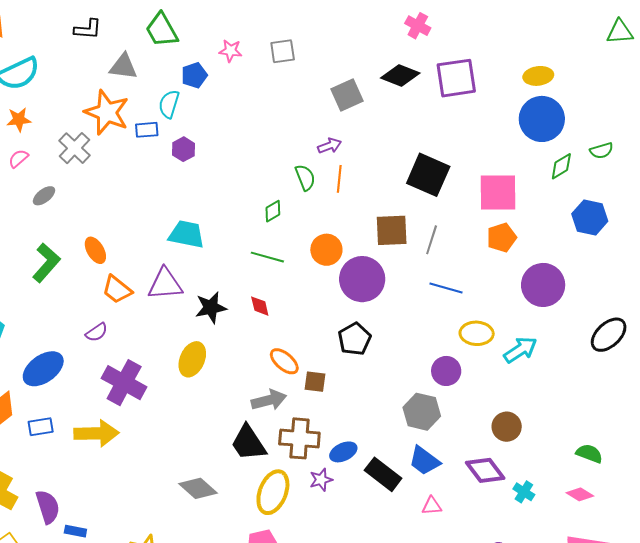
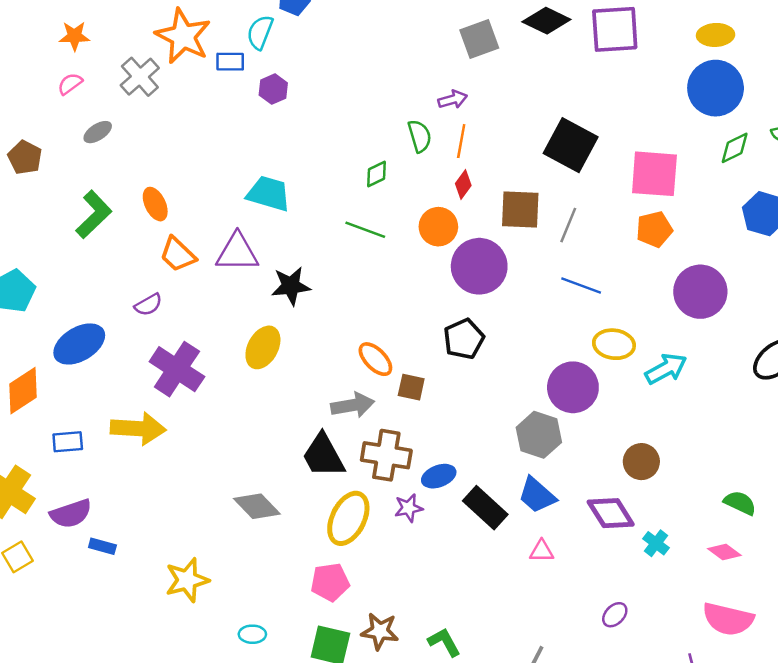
red diamond: (260, 306) -> (463, 184), moved, turned 45
purple circle: (446, 371) -> (573, 387), size x1.4
blue rectangle: (41, 427) -> (68, 442), moved
purple semicircle: (48, 507) -> (71, 514), turned 84

